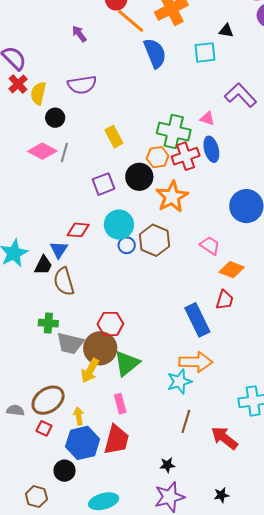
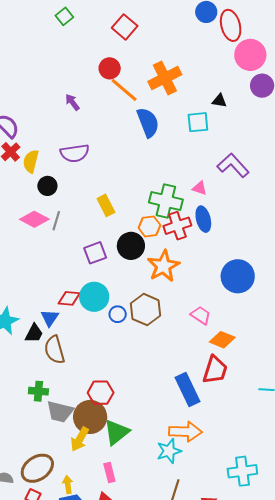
cyan circle: (119, 225) -> (94, 297), moved
red trapezoid: (225, 300) -> (215, 370), size x1.4

